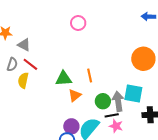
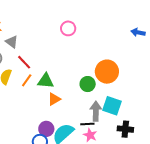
orange circle: (143, 59) -> (107, 72), moved
red line: (30, 64) -> (24, 62), moved
orange line: (90, 75) -> (27, 80), moved, turned 40
green circle: (103, 101) -> (88, 84), moved

